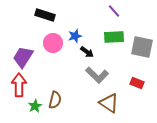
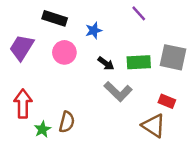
blue star: (75, 36) -> (94, 30), moved
green rectangle: (114, 37) -> (139, 62), moved
purple trapezoid: (23, 57) -> (22, 48), moved
brown triangle: (109, 103) -> (153, 126), moved

